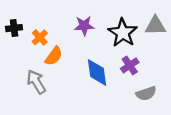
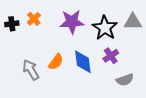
purple star: (84, 26) -> (72, 22), size x1.4
orange cross: (40, 37) -> (34, 19), moved
orange semicircle: (54, 56) -> (56, 62), moved

